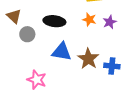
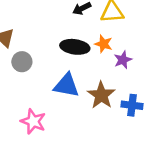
black ellipse: (54, 21) -> (75, 47), moved
purple star: (110, 22) -> (123, 60), moved

